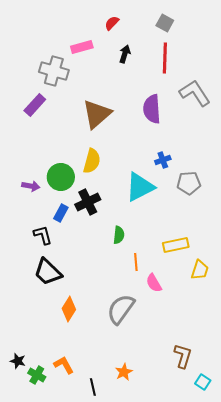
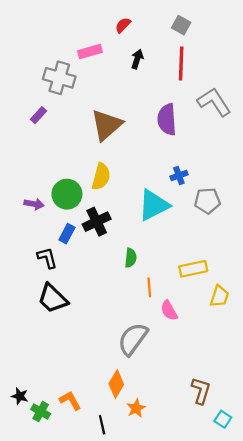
purple rectangle: (35, 105) -> (38, 115), size x0.7
orange diamond: (69, 309) -> (116, 384), moved

